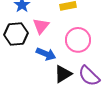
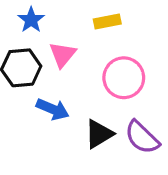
blue arrow: (46, 54) -> (53, 109), moved

